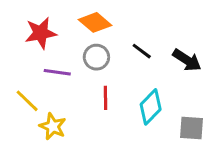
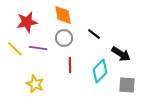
orange diamond: (95, 22) -> (63, 15), turned 40
black arrow: (187, 60) -> (121, 54), moved
yellow line: (27, 101) -> (15, 49), moved

